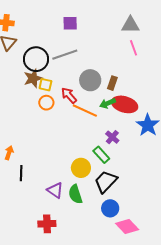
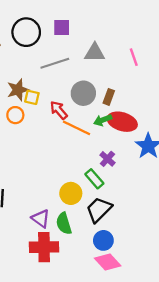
gray triangle: (130, 25) -> (95, 53), moved
black circle: (36, 59) -> (26, 32), moved
orange circle: (46, 103) -> (15, 115), moved
red cross: (47, 224) -> (44, 247), moved, size x1.4
pink diamond: (127, 226) -> (108, 262), moved

